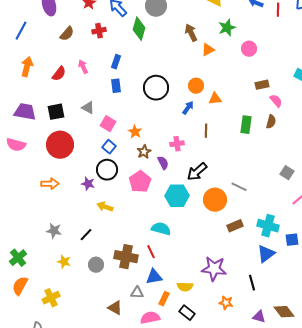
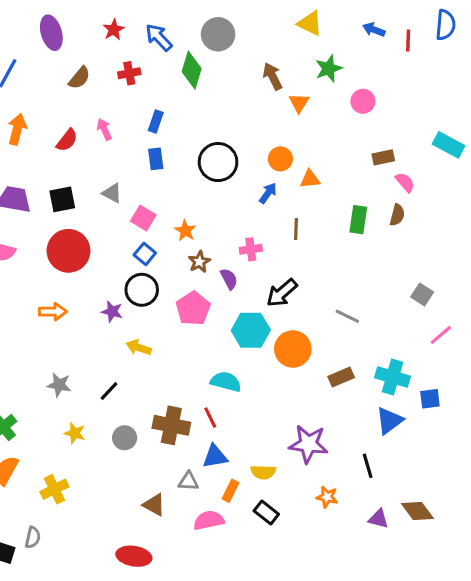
orange triangle: (208, 50) -> (299, 103), turned -32
orange circle: (215, 200) -> (293, 349), moved

